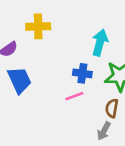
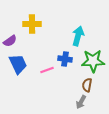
pink line: (74, 96) -> (47, 70), moved

